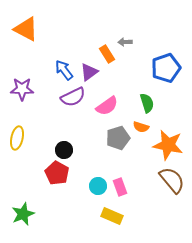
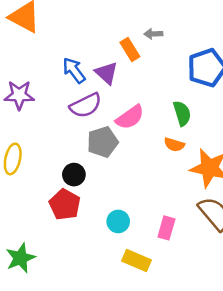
purple triangle: (89, 72) -> (106, 73), turned -42
gray pentagon: (118, 138) -> (103, 142), moved
pink rectangle: (120, 187) -> (166, 228), moved, turned 36

